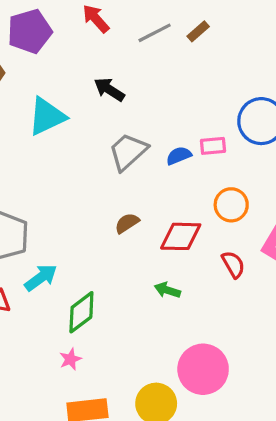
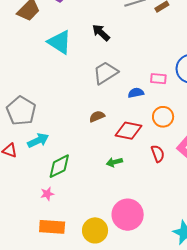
cyan triangle: (47, 116) -> (60, 42), turned 48
blue semicircle: (179, 156) -> (136, 93), moved
green arrow: (167, 290) -> (114, 162), turned -42

